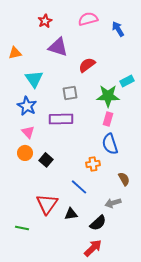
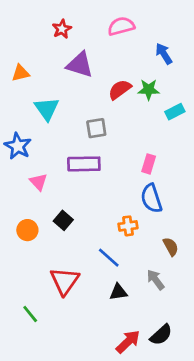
blue arrow: (118, 29) -> (164, 54), moved
green star: (108, 96) -> (149, 90), moved, size x0.7
blue star: (27, 106) -> (18, 146), moved
orange circle: (25, 153) -> (27, 230), moved
gray arrow: (113, 203) -> (156, 280), turned 70
black triangle: (71, 214) -> (118, 292), moved
black semicircle: (98, 223) -> (161, 335), moved
green line: (22, 228) -> (30, 314), turned 40

